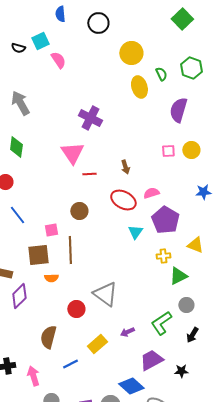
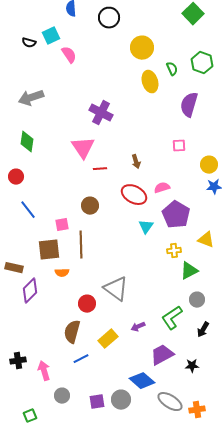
gray arrow: (20, 103) -> (31, 98), turned -80
yellow circle: (191, 150) -> (209, 165), moved
brown semicircle: (48, 337) -> (72, 332), moved

